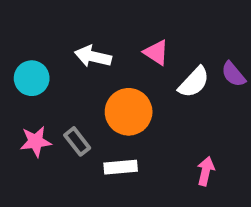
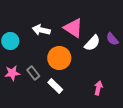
pink triangle: (156, 52) -> (73, 28), size x1.5
white rectangle: (121, 167) -> (55, 86), turned 49

